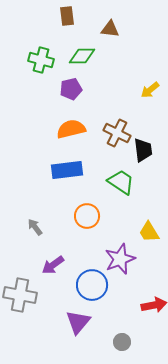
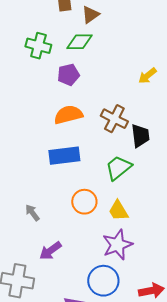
brown triangle: (110, 29) -> (90, 15), moved, turned -42
green trapezoid: (121, 182) -> (118, 168), turned -72
yellow trapezoid: (149, 232) -> (118, 211), moved
blue circle: (92, 285) -> (103, 281), moved

